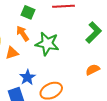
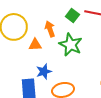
green square: (28, 12) -> (72, 16), moved

